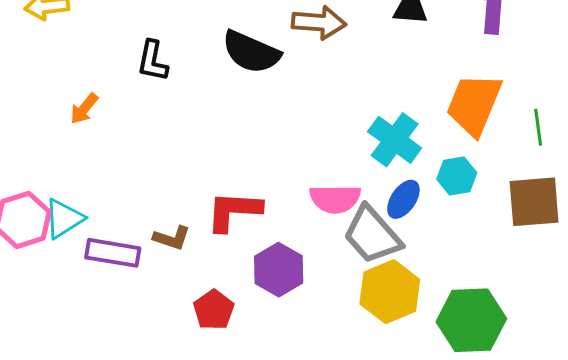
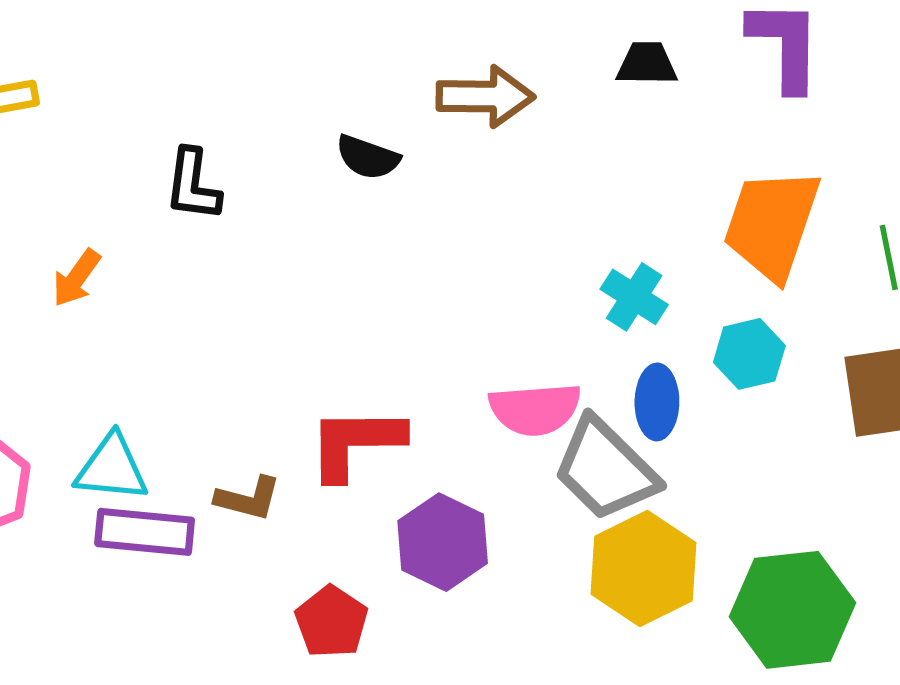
black semicircle: (251, 52) -> (368, 157), size x0.6
cyan cross: (395, 140) -> (634, 297), size x0.7
blue ellipse: (403, 199) -> (657, 402), turned -30
cyan triangle: (64, 219) -> (112, 468), moved, turned 42

